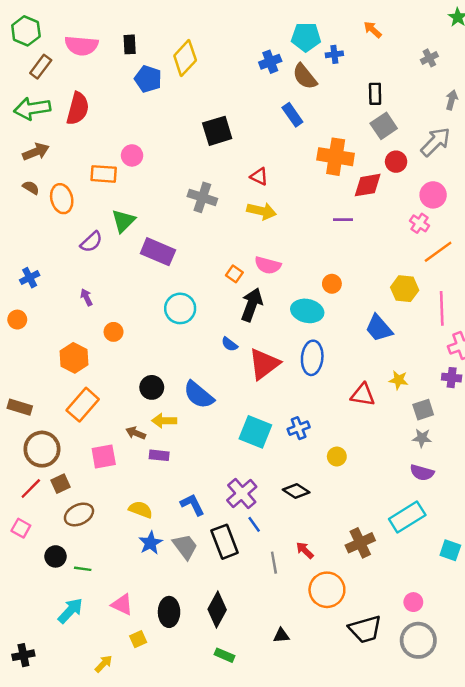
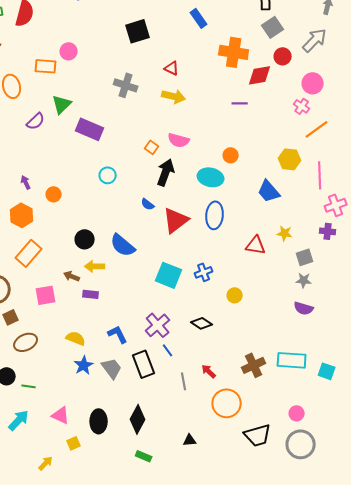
purple arrow: (86, 297) -> (26, 182), moved
cyan circle: (180, 308) -> (108, 175), size x0.7
cyan rectangle: (407, 517) -> (292, 360), moved, turned 36

